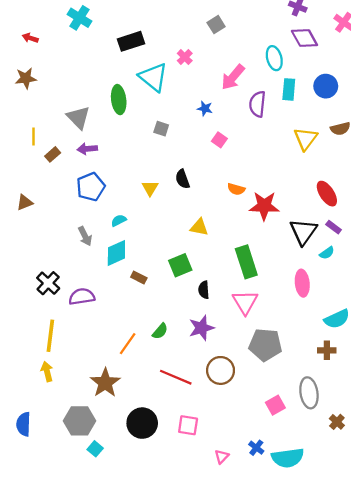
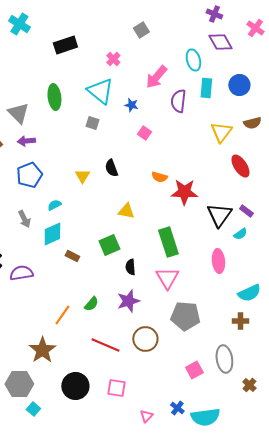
cyan triangle: (153, 77) -> (100, 91), moved
red ellipse: (327, 194) -> (240, 166), moved

